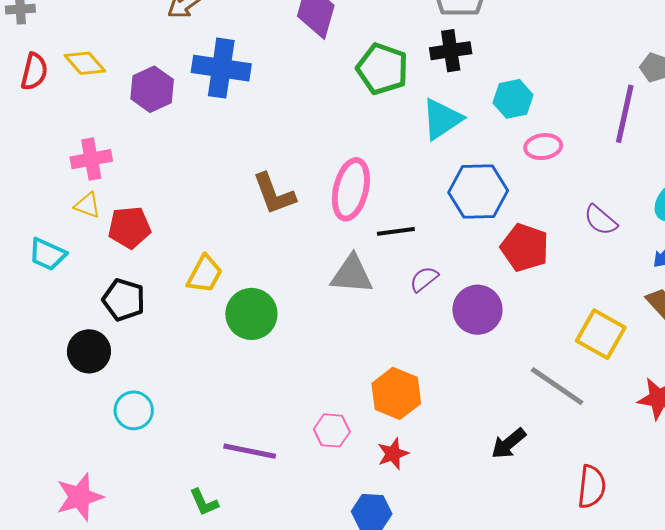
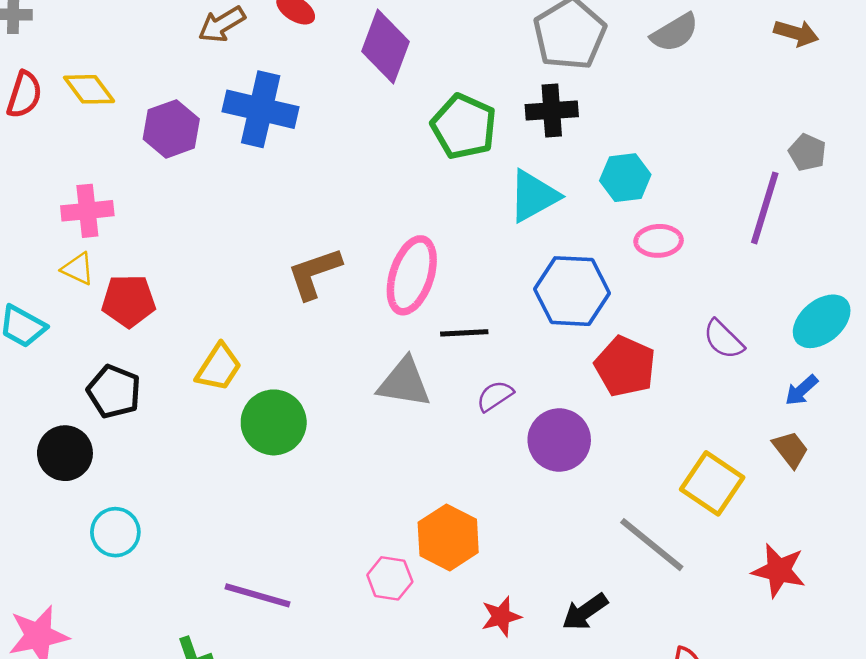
brown L-shape: (274, 194) -> (314, 273), turned 87
pink hexagon: (332, 430) -> (390, 578), moved
red star: (393, 454) -> (501, 616), moved

